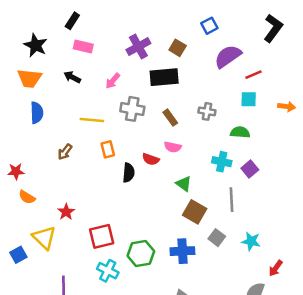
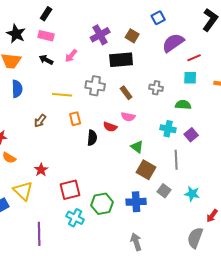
pink rectangle: (83, 47) -> (46, 36), moved
pink arrow: (113, 81) -> (71, 56), moved

